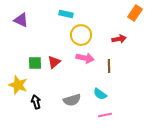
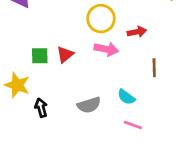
red arrow: (119, 39) -> (137, 32), moved
brown line: (109, 66) -> (154, 68), moved
pink line: (105, 115) -> (133, 125), turned 32

